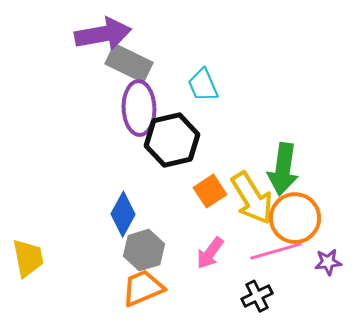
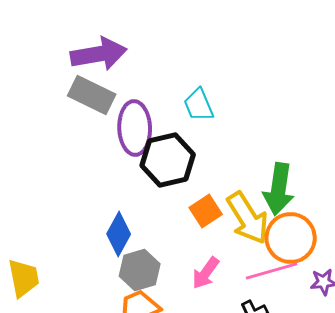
gray rectangle: (129, 63) -> (92, 95), moved

